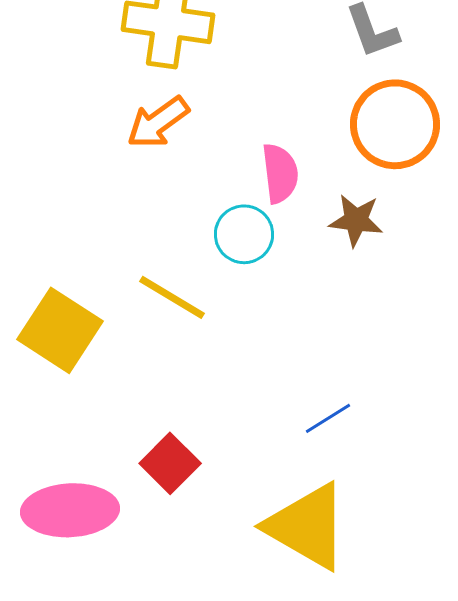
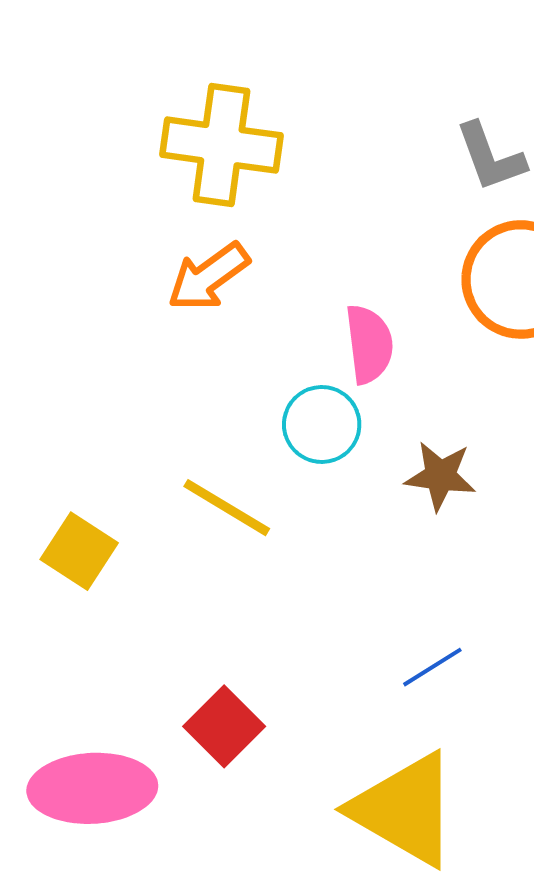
brown star: (356, 220) -> (440, 476), moved
yellow square: (60, 330) -> (79, 551), size x0.7

